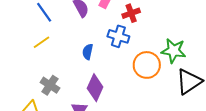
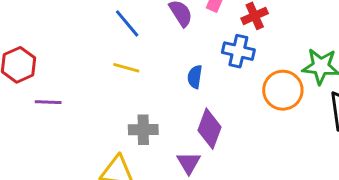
yellow line: (41, 42) -> (126, 68), turned 54
gray cross: (50, 85) -> (143, 130), turned -30

